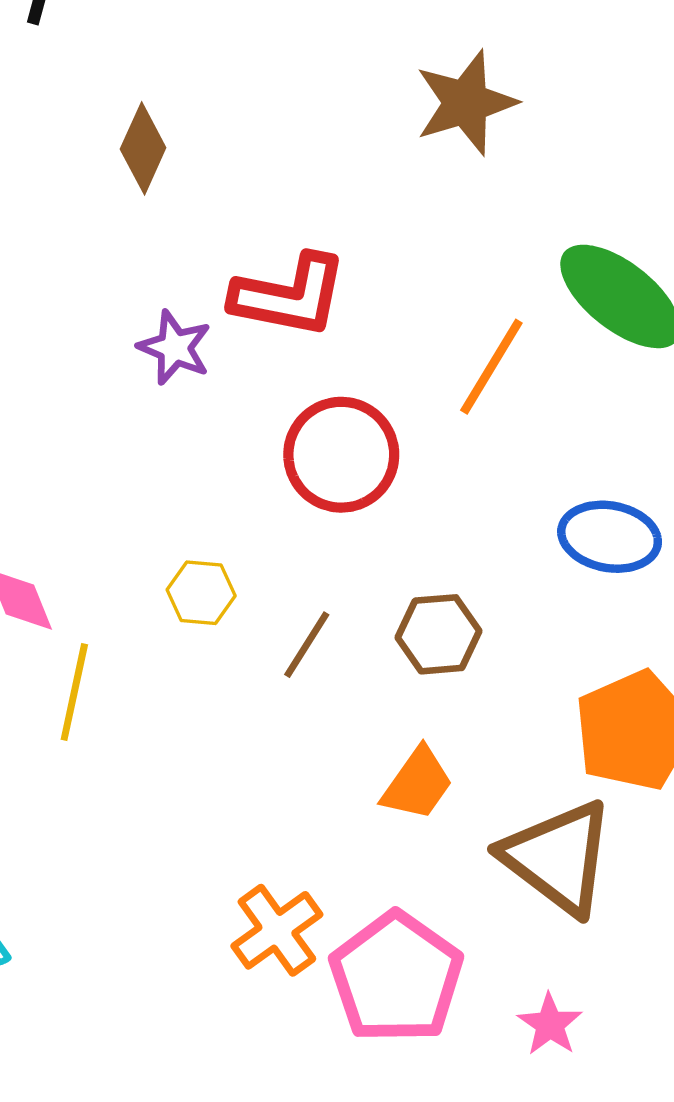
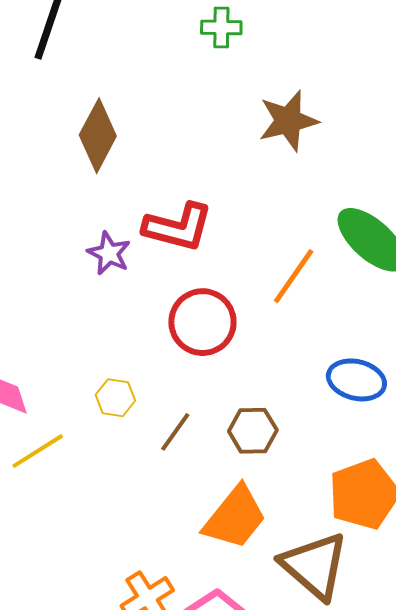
brown diamond: (143, 148) -> (98, 136), size x1.4
yellow line: (74, 692) -> (38, 451), turned 42
orange trapezoid: (417, 784) -> (235, 517), size x1.5

